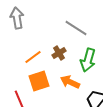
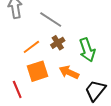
gray line: (76, 28) -> (51, 19), moved
green arrow: (88, 60) -> (87, 50), turned -35

